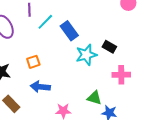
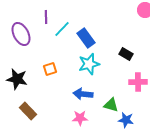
cyan star: (86, 55) -> (89, 64), moved
blue arrow: (40, 87) -> (83, 94), moved

